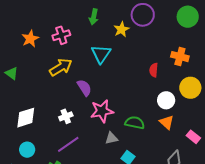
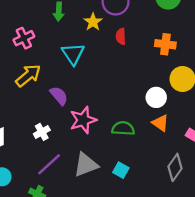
red semicircle: (154, 70) -> (121, 36), moved
gray triangle: (111, 138) -> (86, 165), moved, size x1.6

